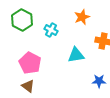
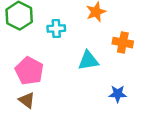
cyan cross: (51, 30) -> (56, 28), turned -32

